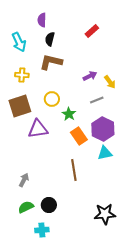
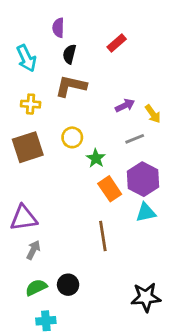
red rectangle: (92, 31) -> (117, 43), moved
purple triangle: (38, 129) -> (24, 218), moved
cyan cross: (42, 230) -> (46, 321), moved

